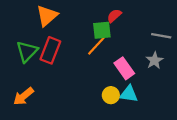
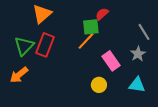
gray line: (161, 36) -> (144, 32), turned 48
cyan triangle: (129, 94) -> (137, 85), moved
orange arrow: (24, 96) -> (19, 75), moved

